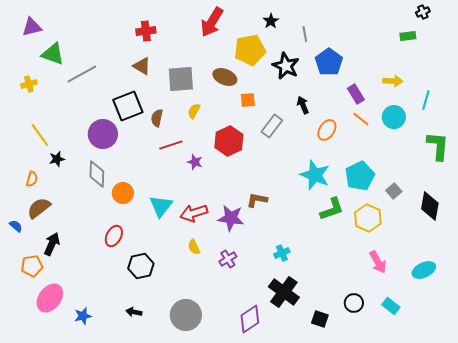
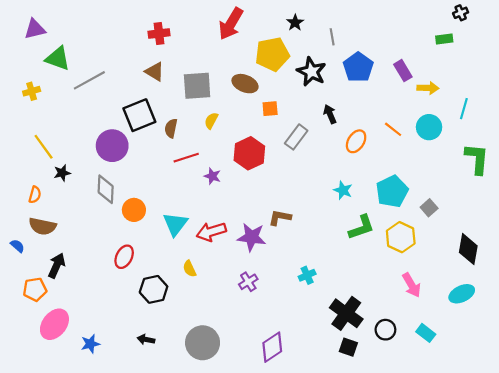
purple rectangle: (356, 94) -> (403, 71), moved
cyan star: (315, 175) -> (343, 190), size x0.6
black diamond: (430, 206) -> (468, 249), moved
brown semicircle: (39, 208) -> (42, 226), turned -130
yellow semicircle: (194, 247) -> (189, 269), moved
black cross: (284, 292) -> (346, 313), moved

